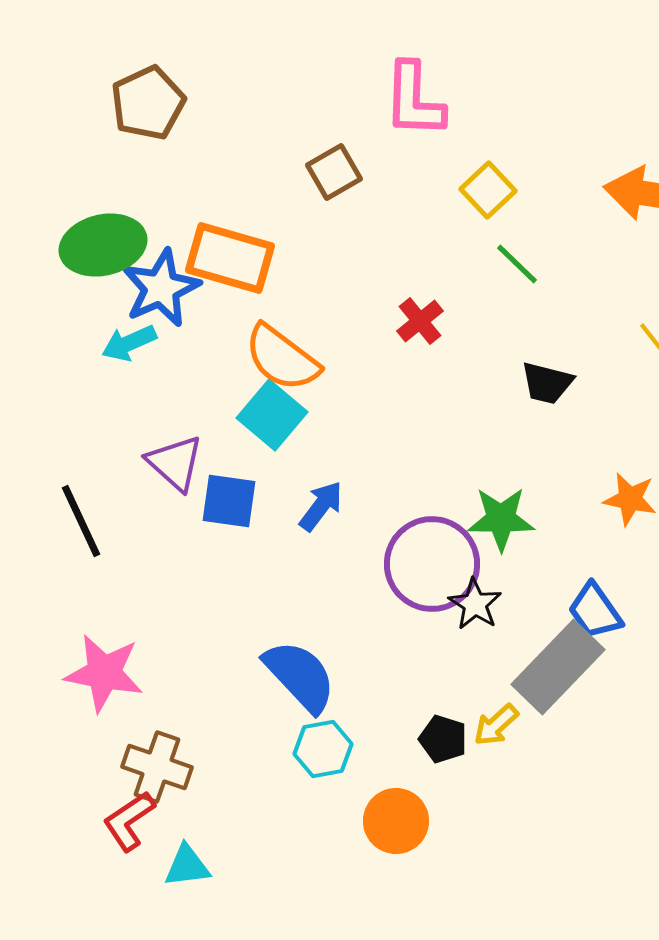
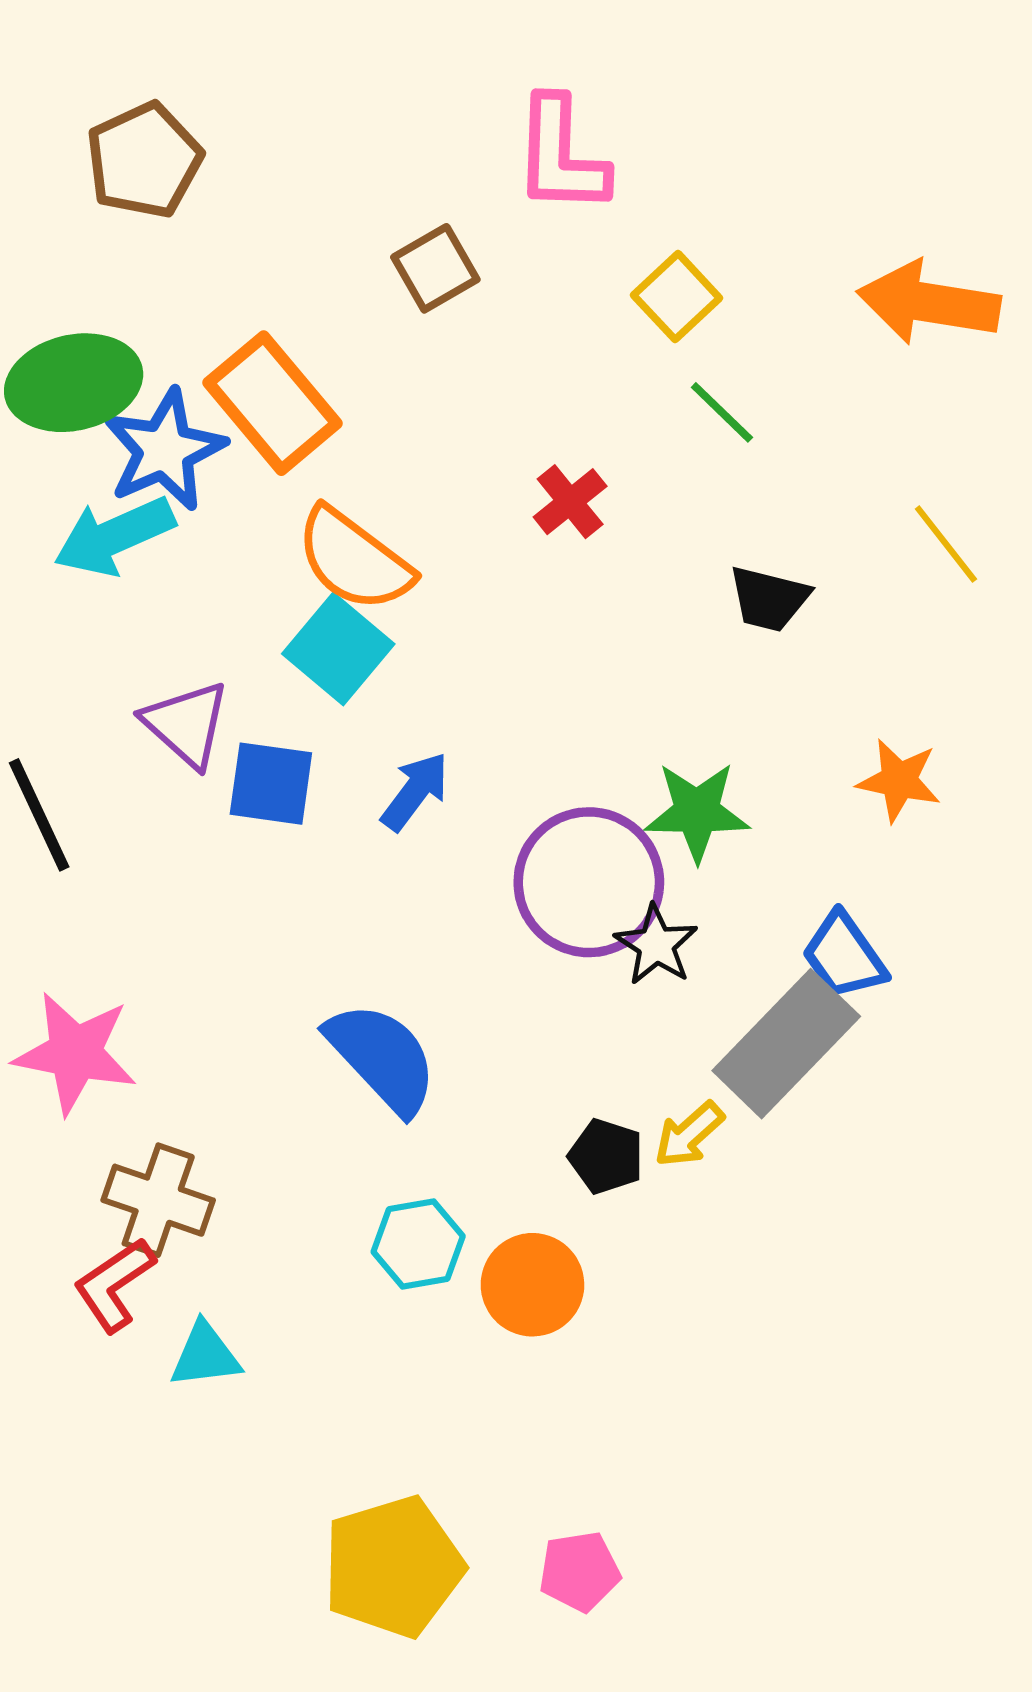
orange rectangle: (230, 258) -> (272, 403), turned 34
cyan arrow: (129, 343) -> (114, 536), size x1.4
cyan hexagon: (323, 749) -> (418, 1244), moved

